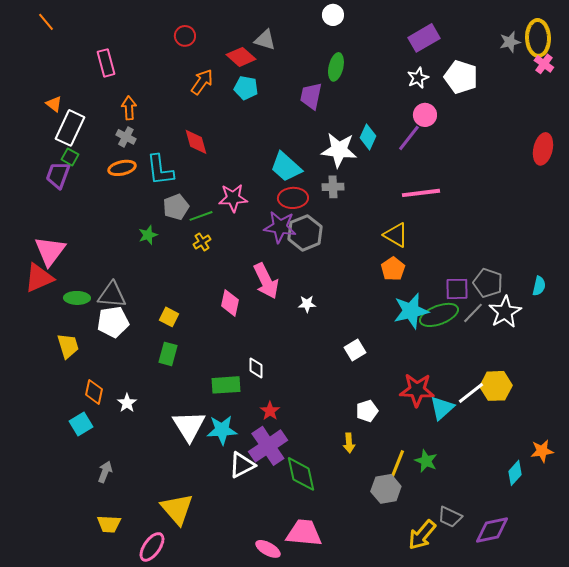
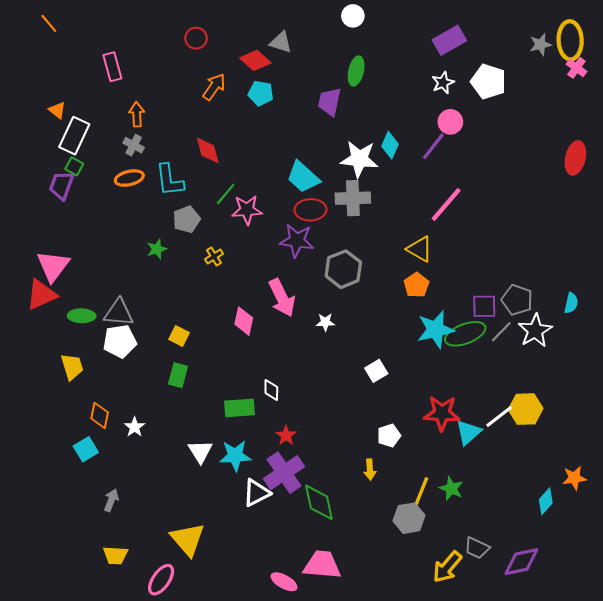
gray cross: (333, 187) -> (353, 198), size x1.5
pink line: (421, 193) -> (446, 205), turned -42
green line: (201, 216) -> (226, 194), moved, turned -30
gray hexagon: (305, 233) -> (343, 269), moved
white triangle: (189, 426) -> (200, 451), size x0.7

